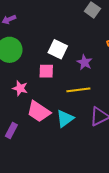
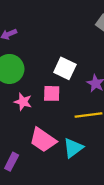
pink star: (20, 88) -> (23, 102), moved

